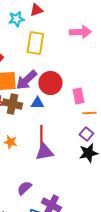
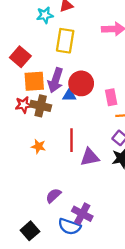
purple arrow: (26, 80) -> (56, 80), turned -30
blue triangle: (37, 103) -> (69, 95), moved
purple triangle: (44, 152) -> (90, 157), moved

